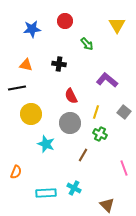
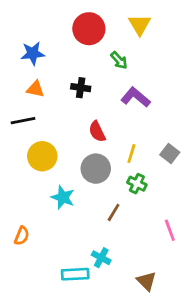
red circle: (65, 21) -> (89, 29), size x1.5
yellow triangle: (117, 25) -> (140, 25), moved
blue star: (32, 29) -> (33, 53), moved
purple L-shape: (107, 80) -> (136, 97), moved
cyan rectangle: (46, 193) -> (75, 274), moved

